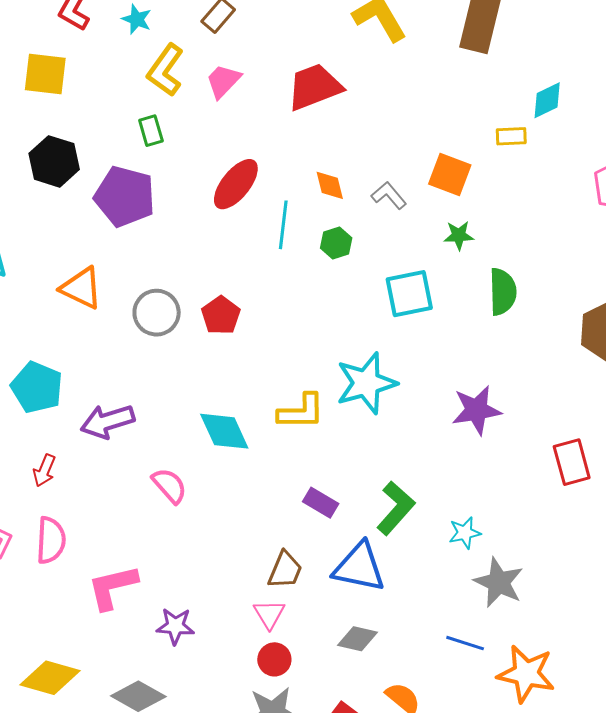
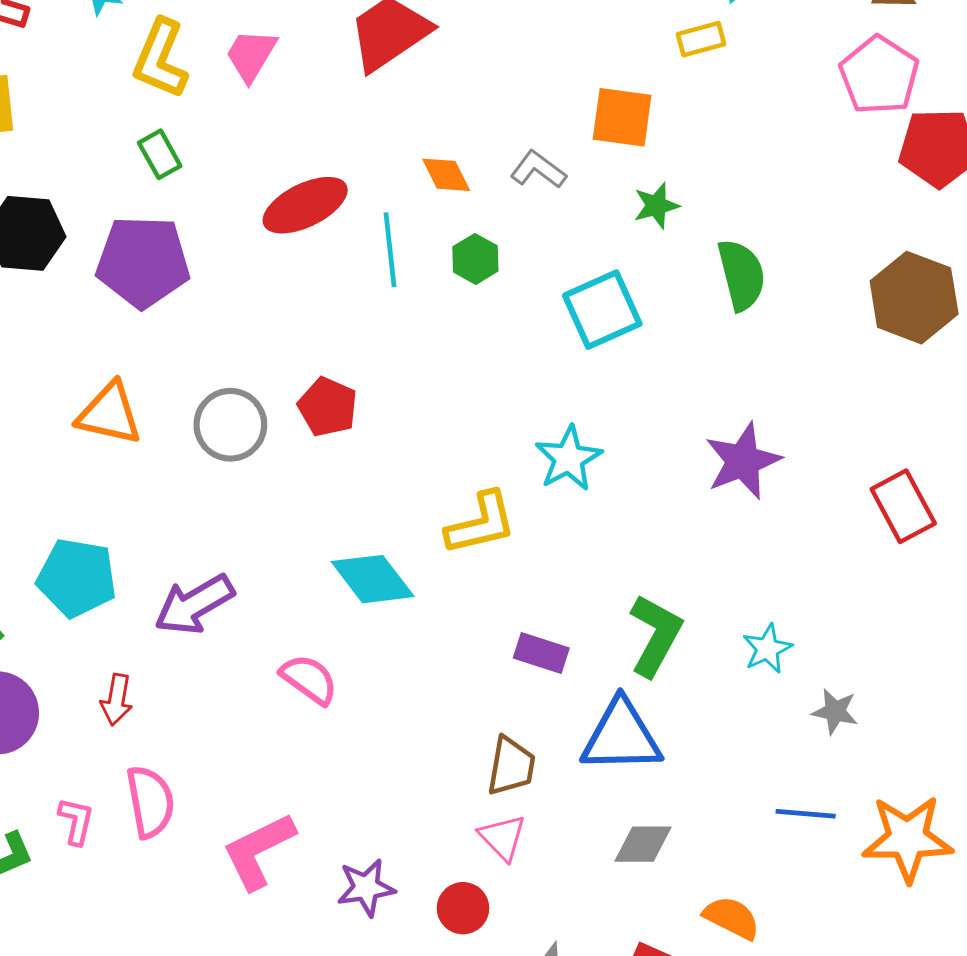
red ellipse: (236, 184) -> (305, 205), turned 38
cyan star: (366, 383) -> (569, 458), size x0.7
gray star: (499, 582) -> (835, 711), size x0.6
red circle: (274, 659) -> (463, 908), moved

